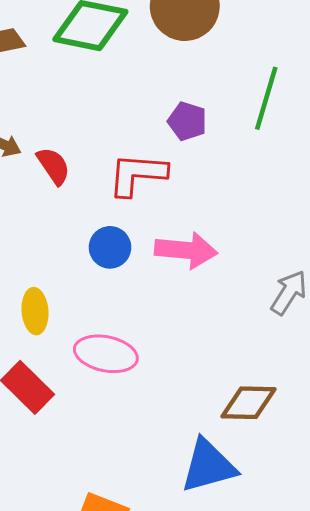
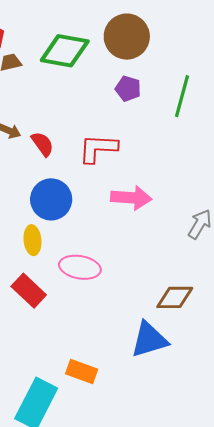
purple pentagon: (187, 121) -> (128, 89), moved
blue circle: (110, 247) -> (51, 199), moved, size x1.5

